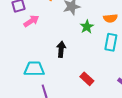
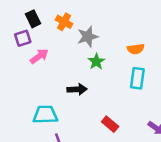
green star: (87, 27) -> (96, 62), moved
black arrow: (61, 49) -> (77, 89), turned 84

